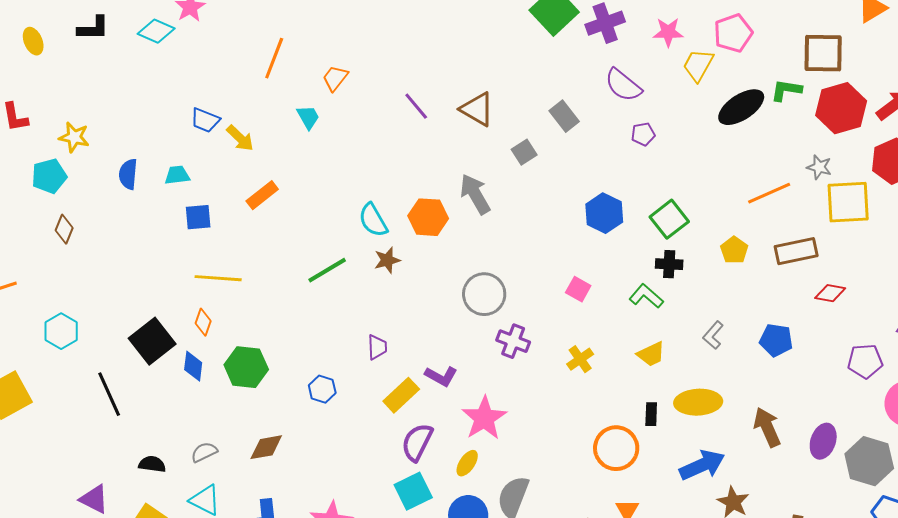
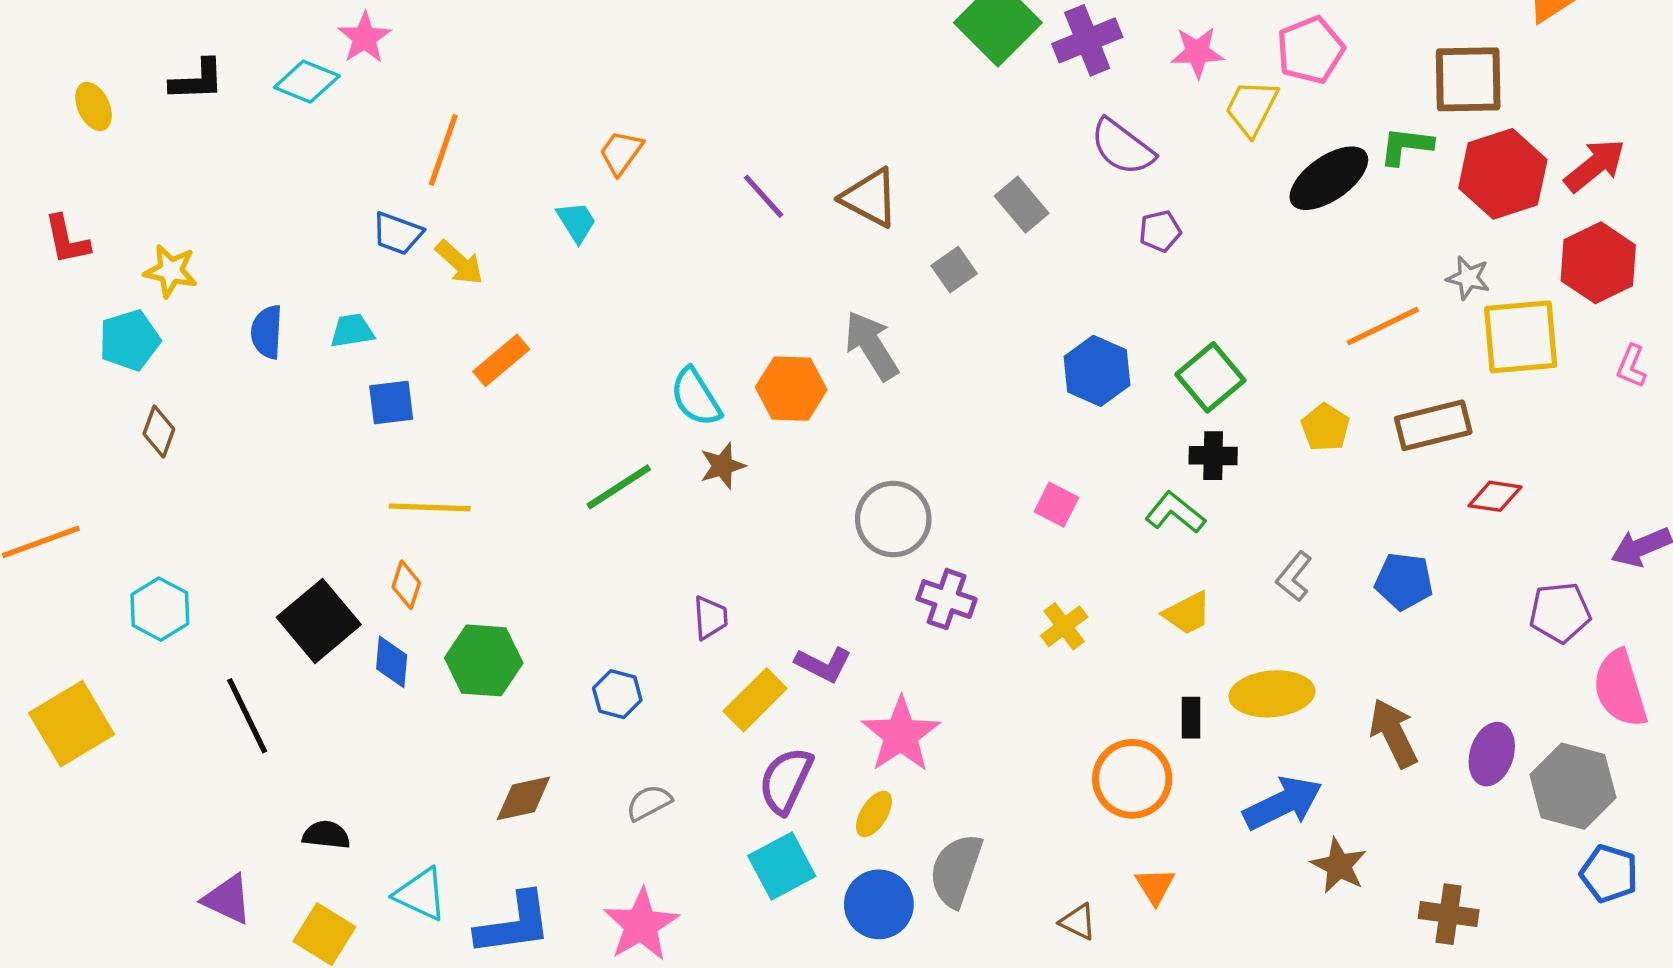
orange line: (274, 58) -> (443, 150), moved
gray semicircle: (204, 452) -> (649, 803), moved

